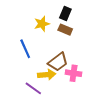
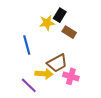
black rectangle: (65, 14) -> (60, 15), moved

